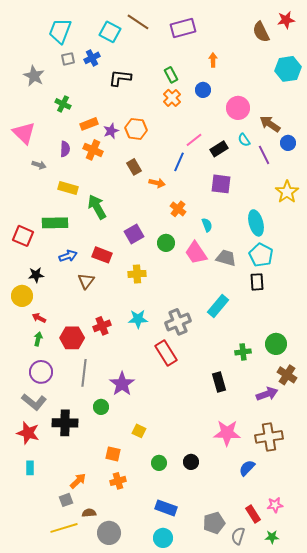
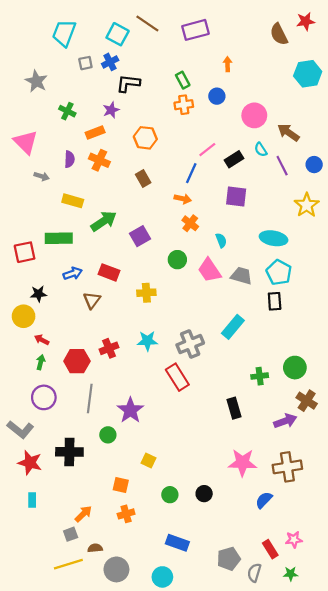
blue cross: (92, 58) -> (110, 62), moved
gray square: (68, 59) -> (85, 63), moved
orange cross: (172, 98) -> (184, 105), turned 36
purple star: (111, 131) -> (111, 110), moved
blue circle: (288, 143) -> (314, 165), moved
orange arrow: (157, 183) -> (183, 199), moved
green arrow: (97, 207) -> (104, 221), turned 85
cyan ellipse: (256, 223) -> (274, 238), turned -65
purple square: (134, 234) -> (140, 236), moved
red square: (23, 236) -> (25, 252), turned -35
gray L-shape: (34, 402) -> (20, 429), moved
cyan circle: (163, 538) -> (162, 577), moved

